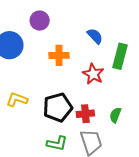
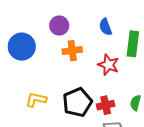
purple circle: (40, 21) -> (59, 26), moved
blue semicircle: (95, 36) -> (105, 27), turned -150

